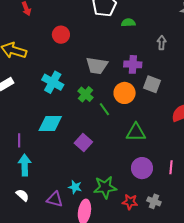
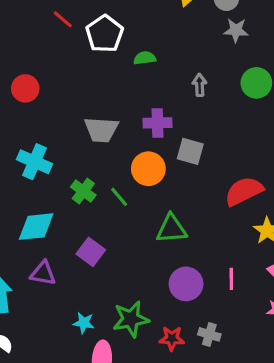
red circle: (61, 35) -> (25, 88), moved
green cross: (86, 94) -> (83, 191), moved
purple triangle: (55, 199) -> (43, 273), moved

